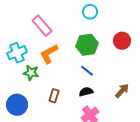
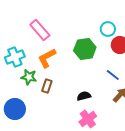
cyan circle: (90, 12) -> (108, 29), moved
blue line: (87, 71) -> (113, 75), moved
brown rectangle: (54, 96) -> (47, 86), moved

